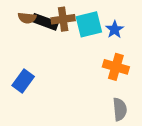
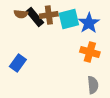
black rectangle: (45, 22) -> (35, 17), turned 30
blue star: (115, 30) -> (89, 23), size x1.5

